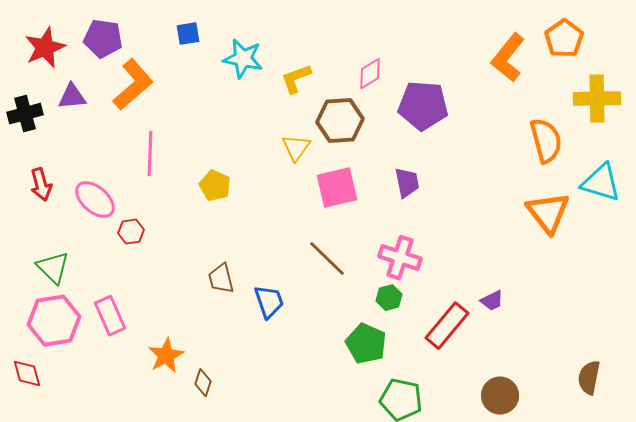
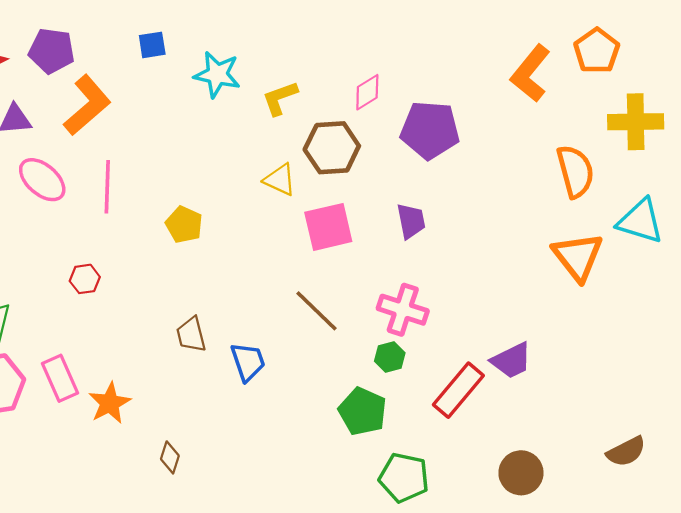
yellow triangle: (296, 148) -> (280, 180), turned -40
pink ellipse: (95, 200) -> (42, 180), moved
purple trapezoid: (492, 301) -> (512, 361), size x1.5
orange star: (166, 356) -> (110, 403), moved
brown semicircle: (589, 378) -> (626, 452), turned -128

